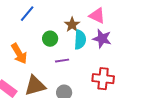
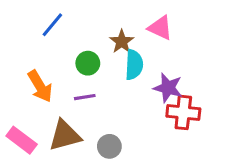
purple star: (102, 39) -> (168, 88), moved
purple line: (62, 61) -> (85, 97), moved
red cross: (103, 79) -> (183, 112), moved

